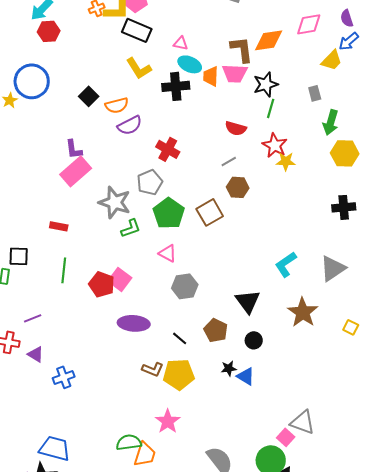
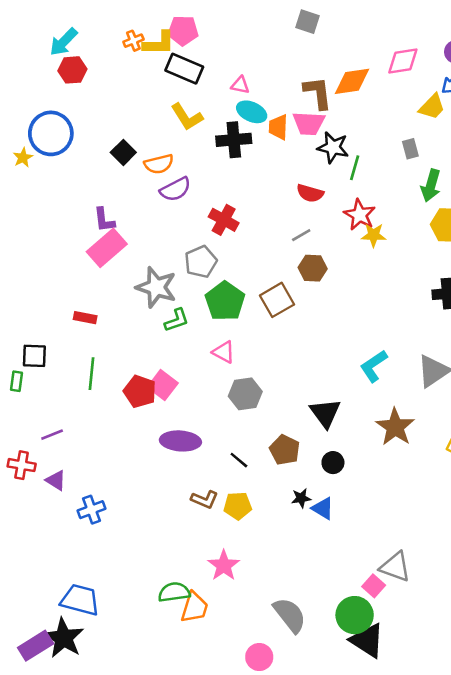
black star: (266, 84) -> (333, 147), moved, turned 30
yellow pentagon: (179, 374) -> (238, 506), size x0.7

